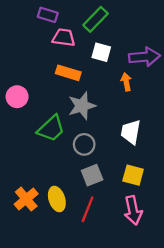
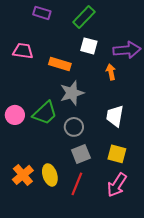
pink trapezoid: (64, 38) -> (23, 51), moved
pink circle: (17, 97) -> (15, 115), moved
pink arrow: (133, 210) -> (117, 185), turned 45

